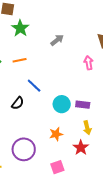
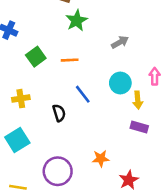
black semicircle: (18, 103) -> (59, 113), turned -64
cyan circle: (62, 104) -> (120, 83), moved
yellow arrow: (87, 128) -> (138, 100), moved

